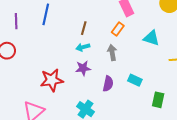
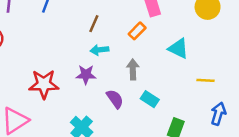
cyan arrow: (83, 47) -> (99, 50), moved
gray arrow: (112, 52) -> (133, 69), moved
purple semicircle: (108, 84) -> (115, 99), turned -56

